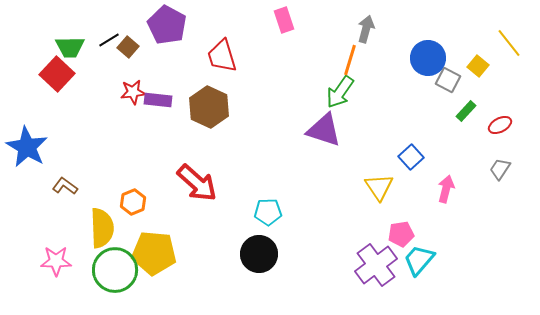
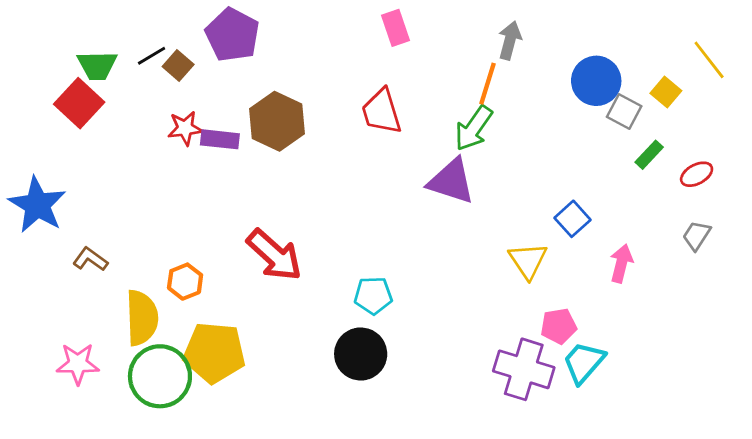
red trapezoid: (222, 56) -> (382, 111), moved
brown hexagon: (209, 107) -> (277, 121), moved
purple cross: (376, 265) -> (524, 369), turned -36

